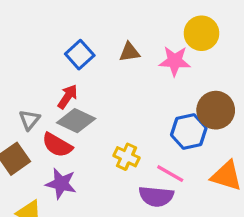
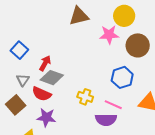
brown triangle: (130, 52) -> (79, 16), moved, size x1.5
blue square: (80, 55) -> (19, 50), moved
brown circle: (216, 110) -> (138, 45), moved

